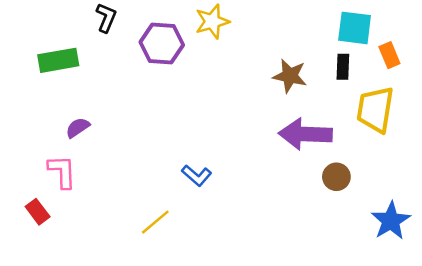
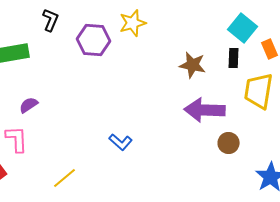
cyan square: (355, 28) -> (243, 28), turned 32
yellow line: (155, 222) -> (65, 178), moved

